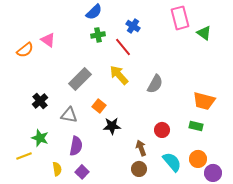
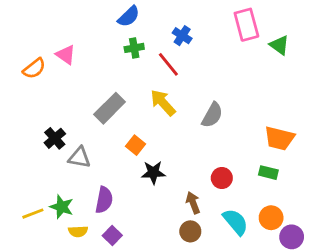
gray triangle: (69, 115) -> (79, 157), moved
green star: (40, 138) -> (62, 207), moved
yellow semicircle: (57, 169) -> (78, 231), turned 96

